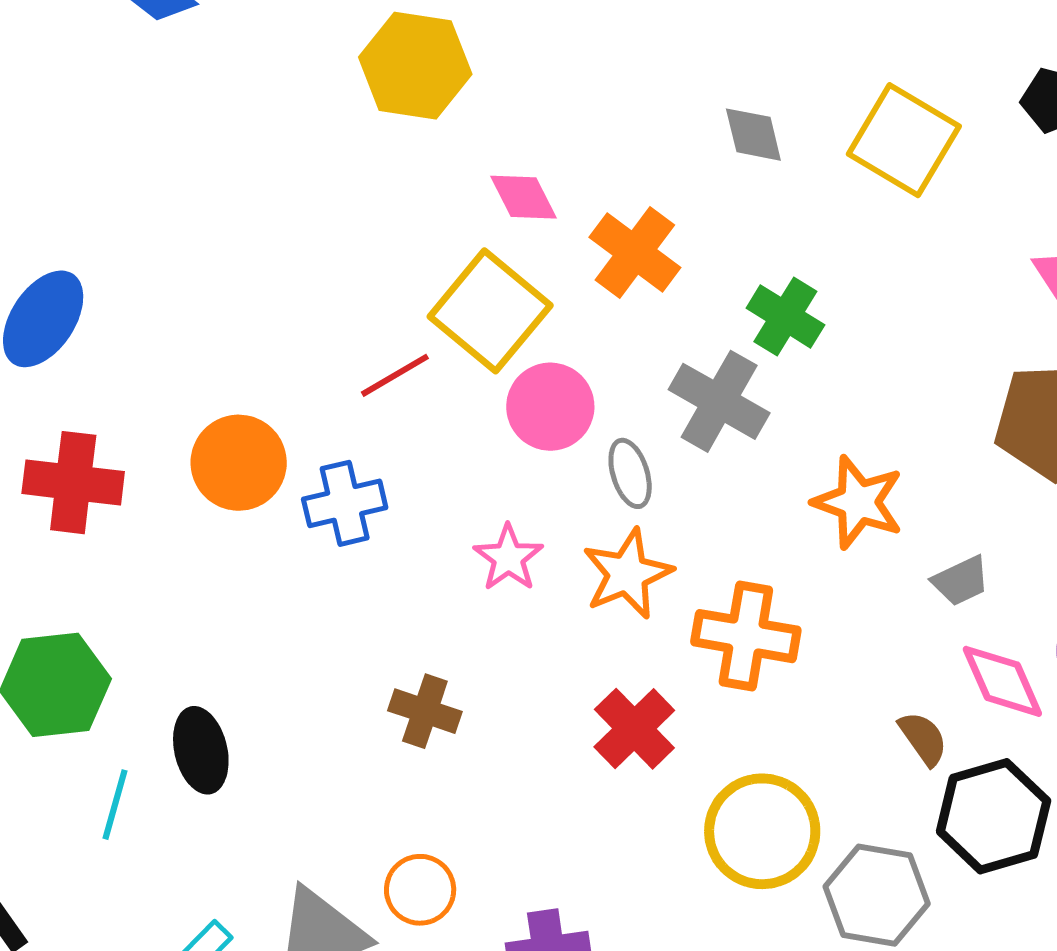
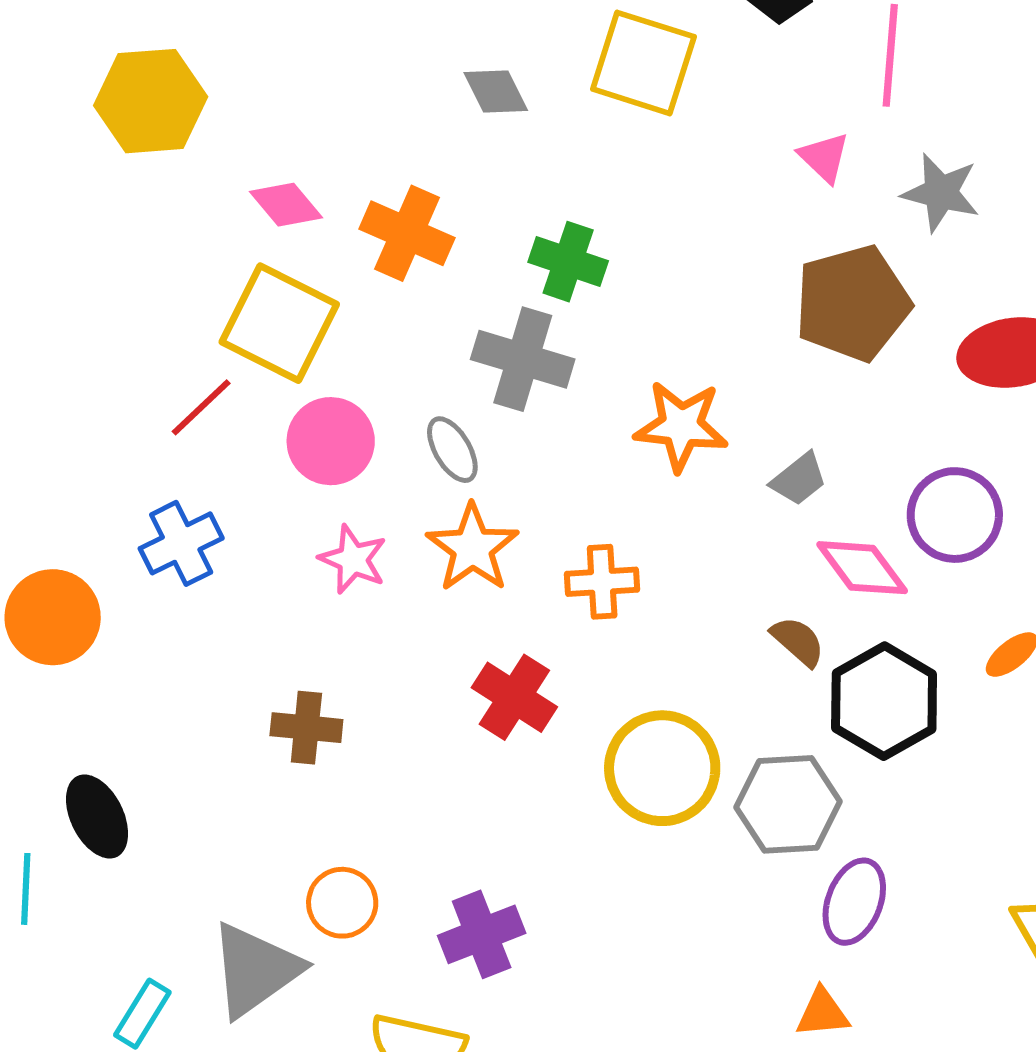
pink circle: (550, 407) -> (331, 441), moved
orange circle: (239, 463) -> (53, 617), moved
orange cross: (746, 636) -> (602, 582), size x0.7

